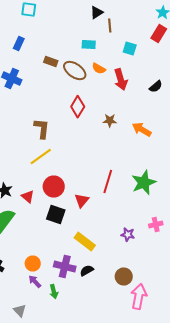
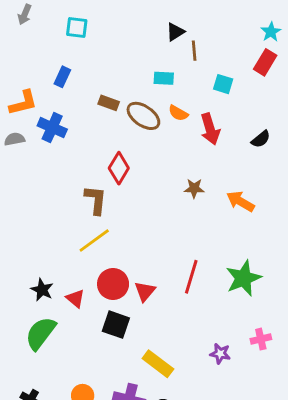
red diamond: (78, 106) -> (119, 168), moved
red triangle: (82, 200) -> (145, 291), moved

